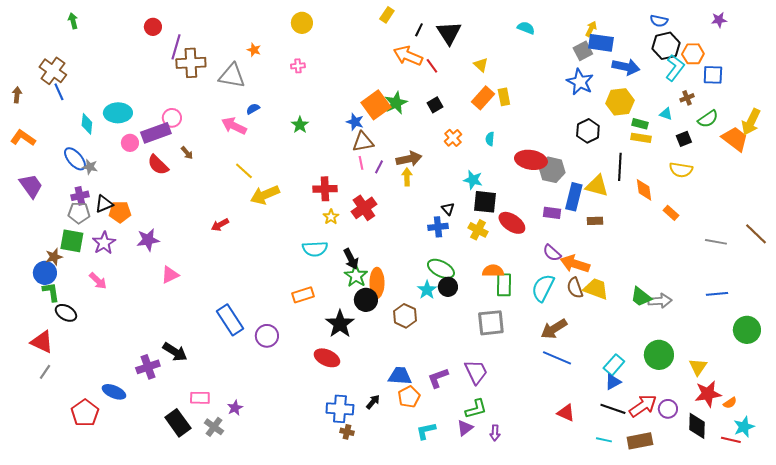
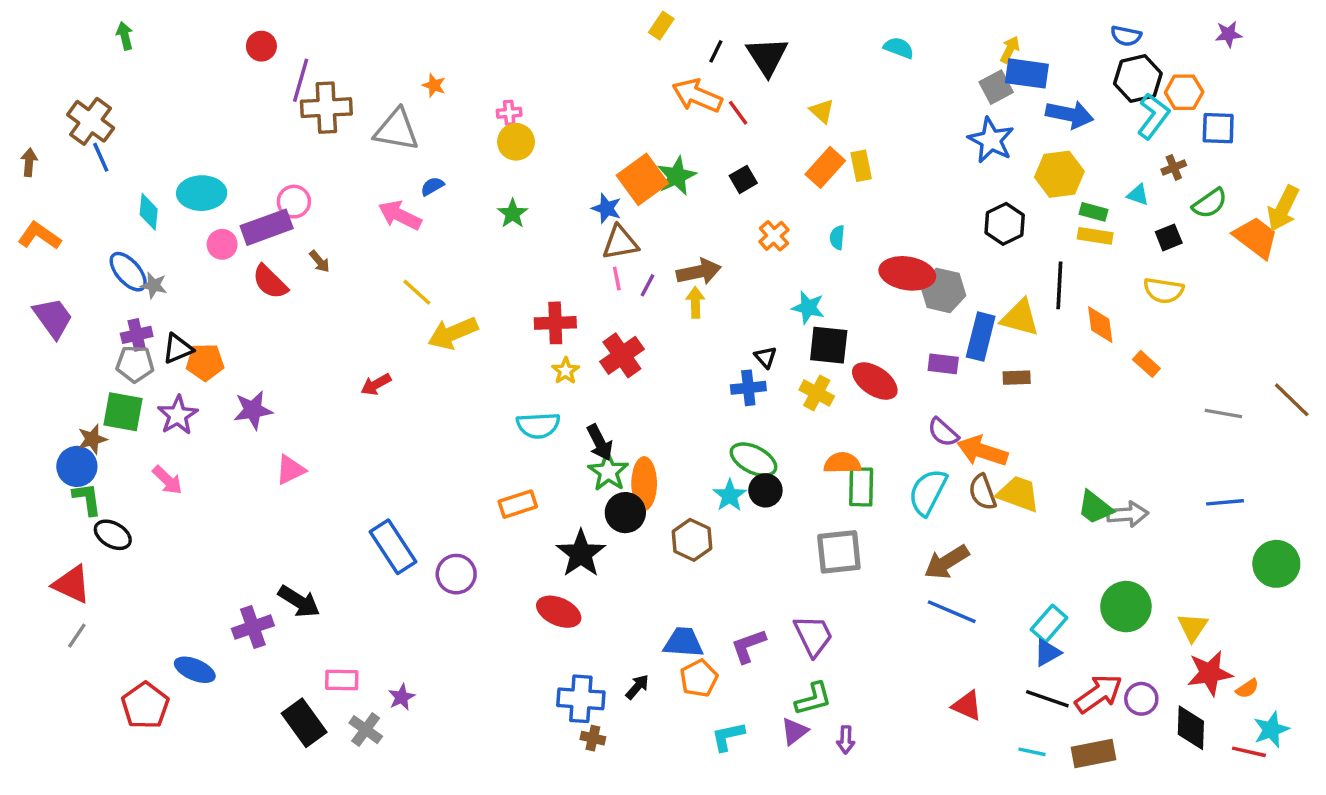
yellow circle: (302, 23) -> (516, 142), moved

